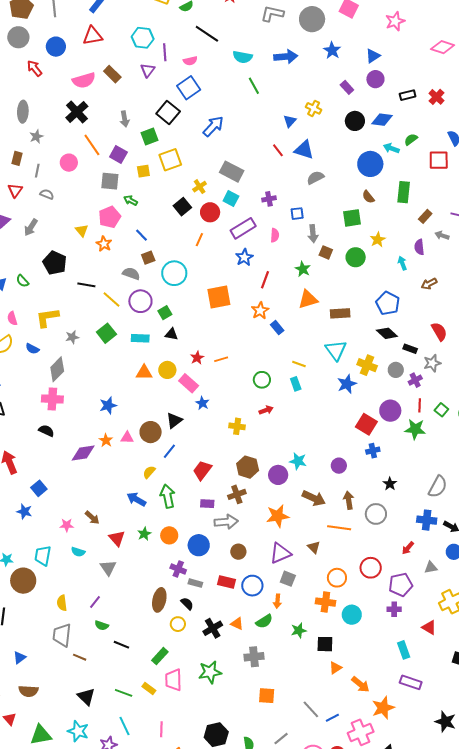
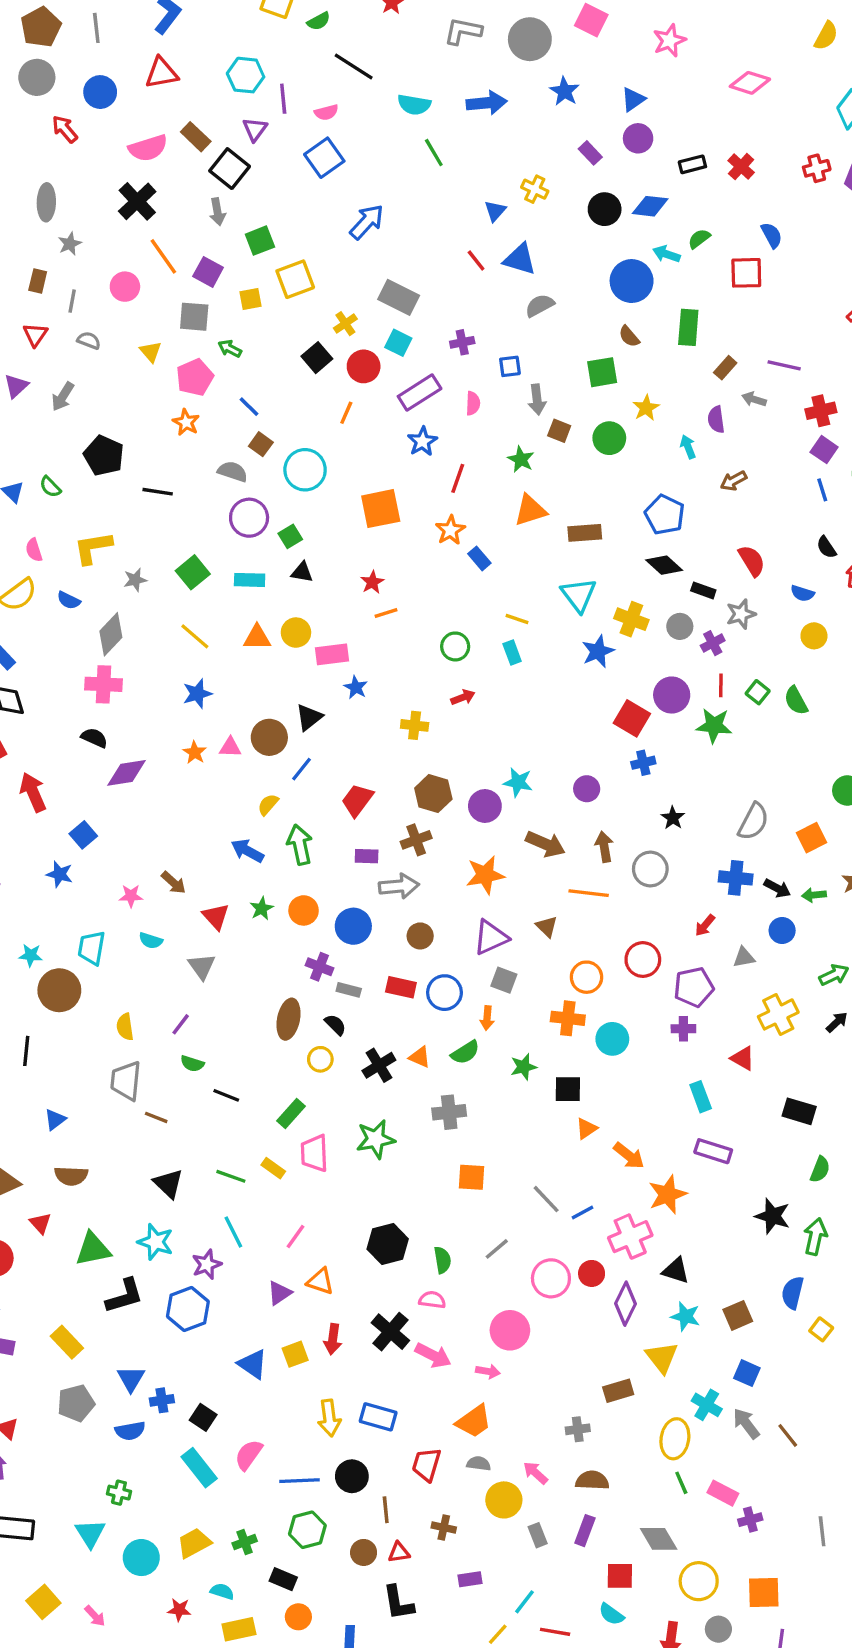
black square: (168, 113) -> (230, 169), moved
yellow triangle: (82, 230) -> (151, 352), moved
brown square: (148, 258) -> (261, 444), turned -32
yellow line: (112, 299) -> (195, 636), moved
red star: (197, 358) -> (372, 582), moved
pink rectangle: (189, 383) -> (332, 654), turned -48
purple diamond: (83, 453) -> (126, 773), moved
pink line: (161, 729) -> (295, 1236), turned 35

